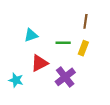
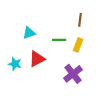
purple cross: (65, 77) -> (73, 74), moved
cyan star: (16, 80) -> (15, 64), moved

